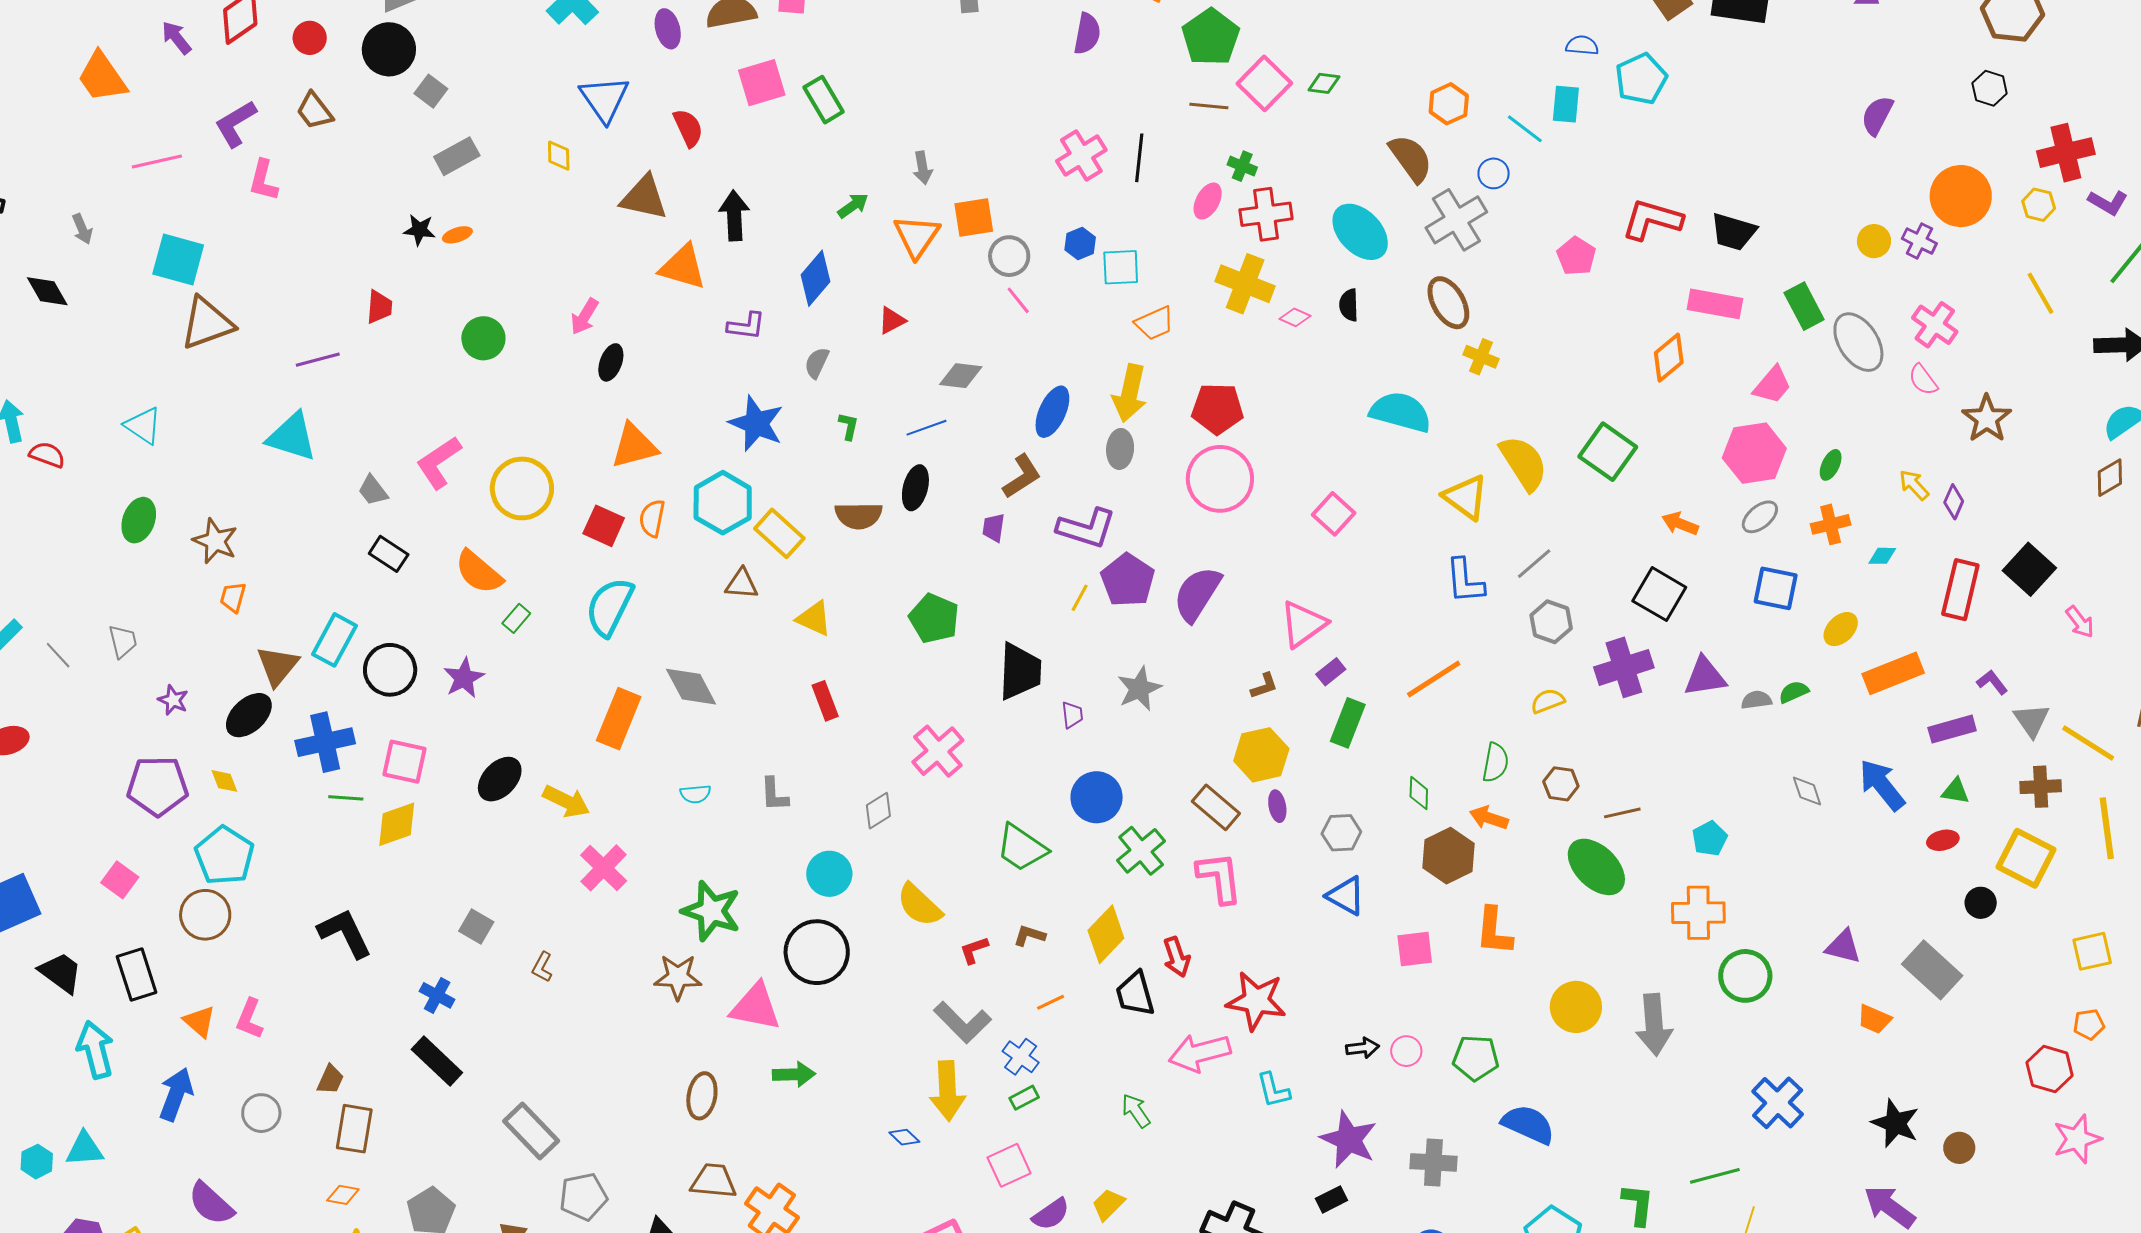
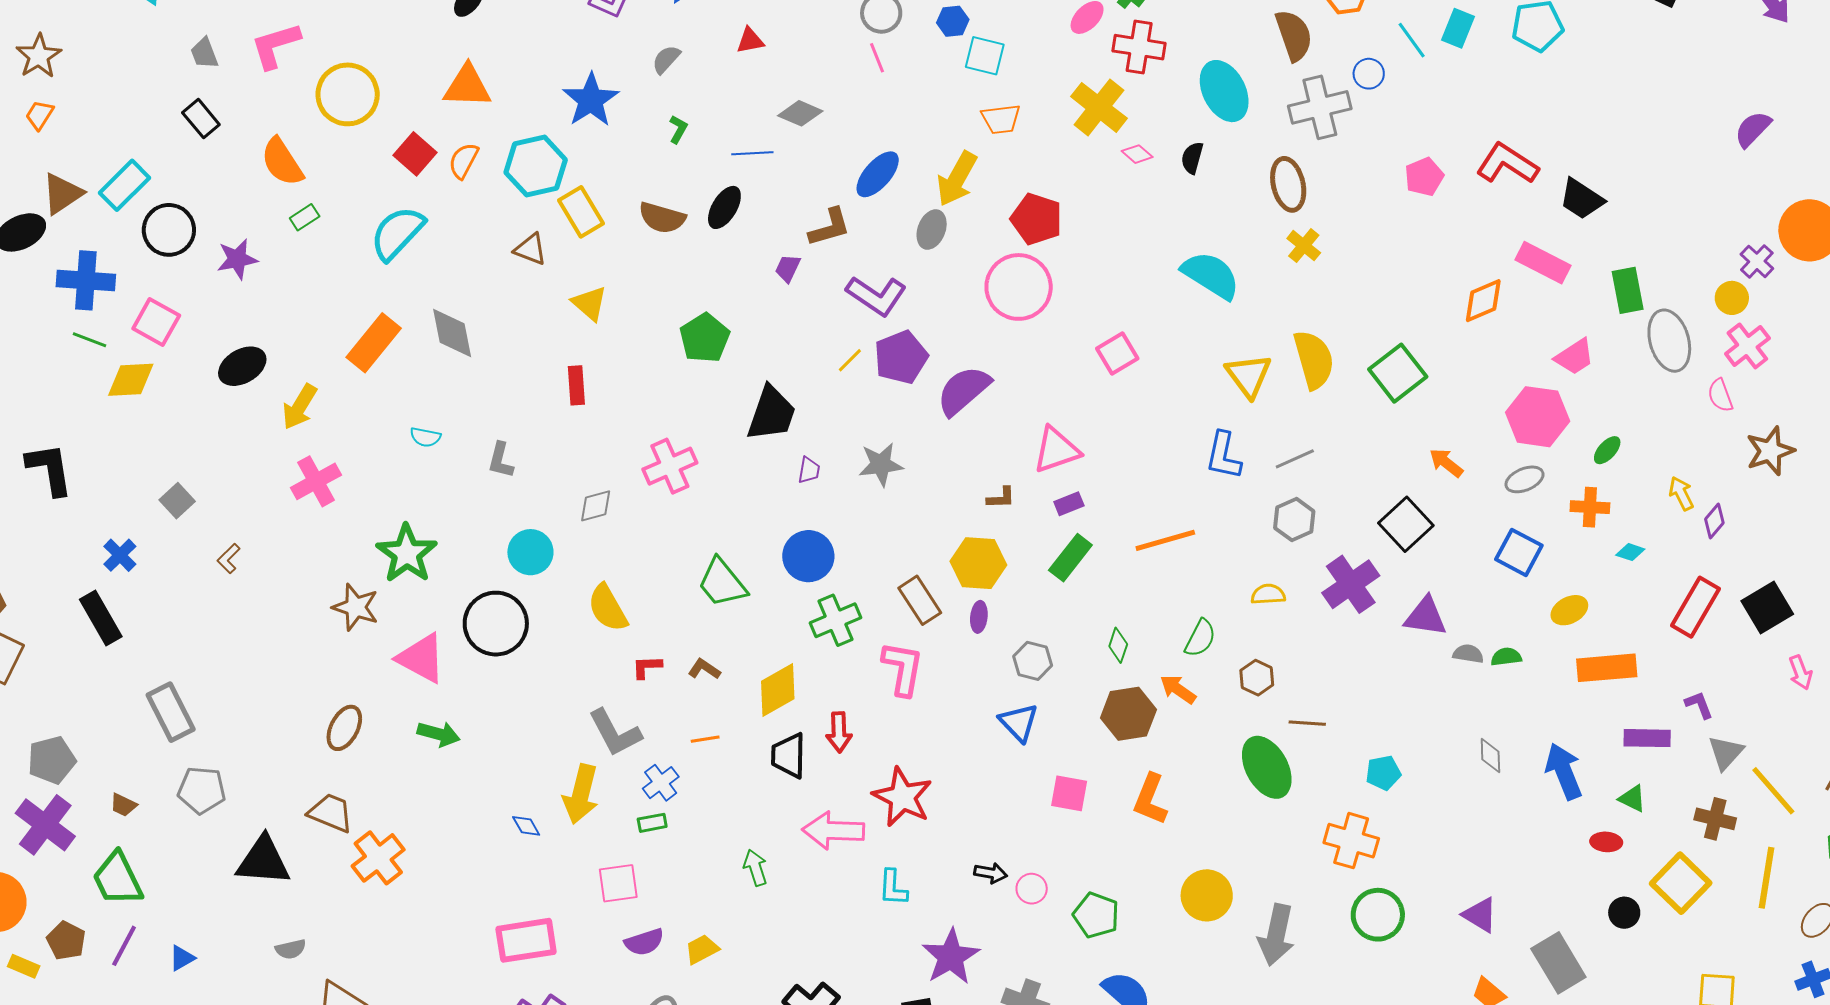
yellow circle: (1874, 241) -> (1732, 298), moved
purple cross: (1624, 667) -> (1351, 584), turned -34
yellow arrow: (566, 801) -> (300, 407), turned 78

